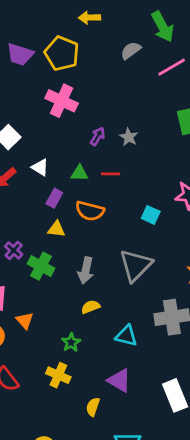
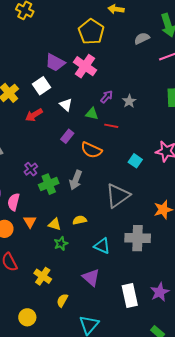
purple trapezoid: (20, 54) -> (55, 63), moved
white triangle: (40, 167) -> (66, 105), moved
green triangle: (79, 173) -> (92, 114), moved
yellow triangle: (56, 229) -> (55, 224), moved
green cross: (41, 266) -> (49, 184), turned 30
gray arrow: (86, 270) -> (76, 180), moved
yellow cross: (58, 375) -> (43, 276), moved
yellow semicircle: (93, 407) -> (62, 300), moved

